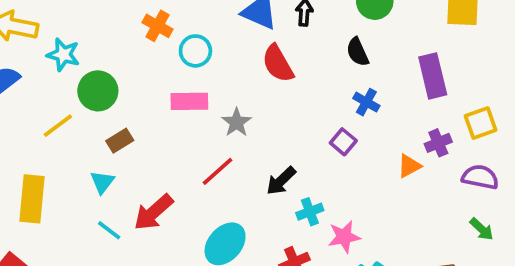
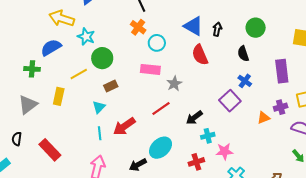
purple square: (343, 142) -> (230, 101), size x1.5
yellow rectangle: (32, 199) -> (59, 96), moved, size x0.7
cyan line: (109, 230) -> (100, 133), turned 40

